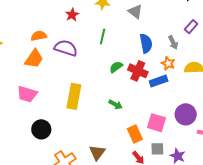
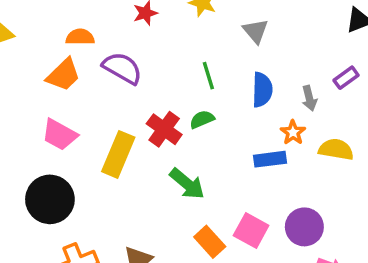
green line: (103, 37) -> (208, 76), moved, turned -42
red cross: (138, 71) -> (164, 129), moved
pink trapezoid: (27, 94) -> (60, 135), moved
green arrow: (115, 104) -> (187, 184), size x1.5
black circle: (41, 129) -> (50, 199), size x1.4
orange rectangle: (135, 134) -> (210, 242), turned -30

